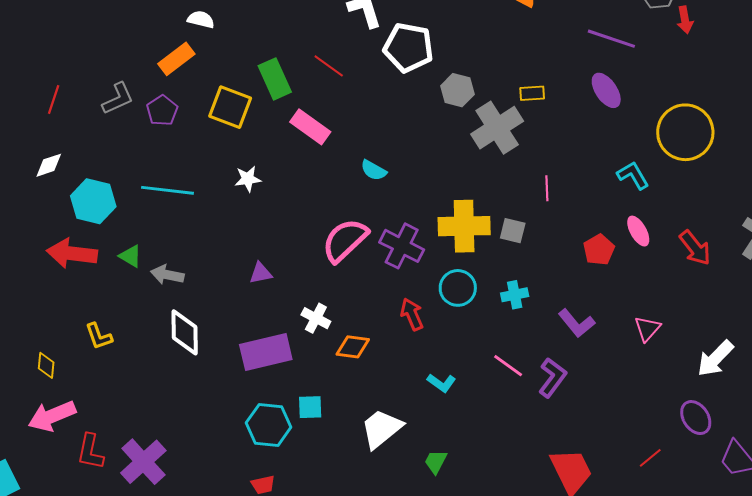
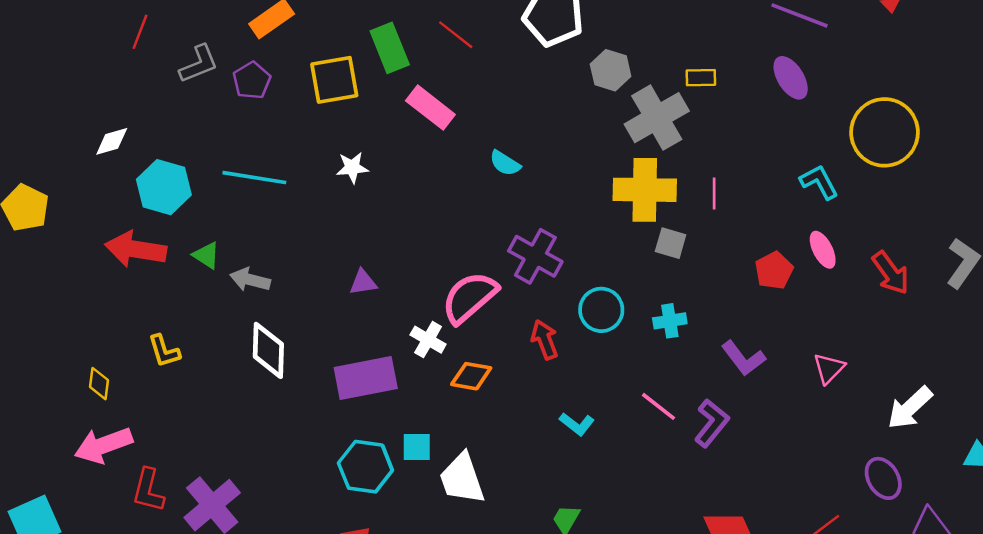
red line: (54, 99) -> (140, 32), moved
yellow square: (230, 107) -> (334, 80), turned -33
yellow cross: (464, 226) -> (645, 190), moved
pink semicircle: (345, 240) -> (470, 297), moved
white trapezoid: (381, 429) -> (462, 479), moved, turned -72

